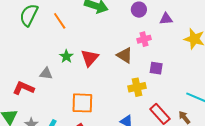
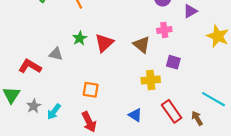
purple triangle: (166, 19) -> (190, 11), turned -32
orange square: (82, 103) -> (91, 90), size x0.7

